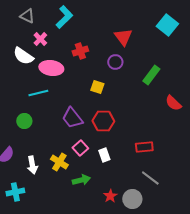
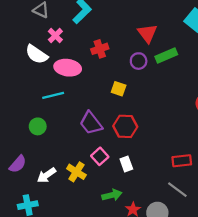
green rectangle: (151, 75) -> (166, 55), moved, turned 30
red rectangle: (144, 147) -> (182, 161), moved
white arrow: (32, 165) -> (47, 175), turned 66
green arrow: (81, 180) -> (112, 195), moved

